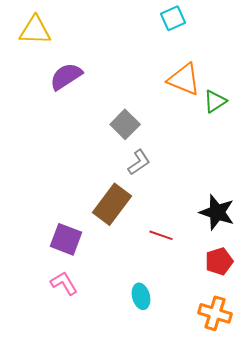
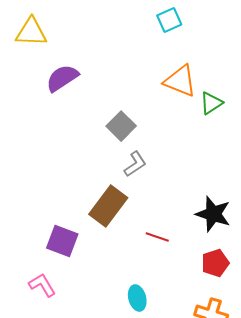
pink L-shape: (64, 283) -> (42, 285), moved

